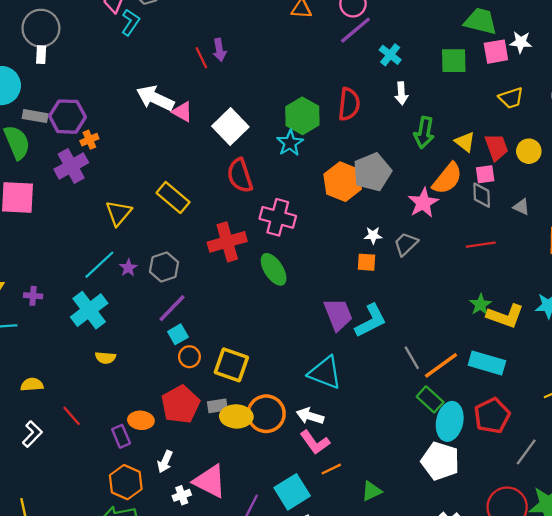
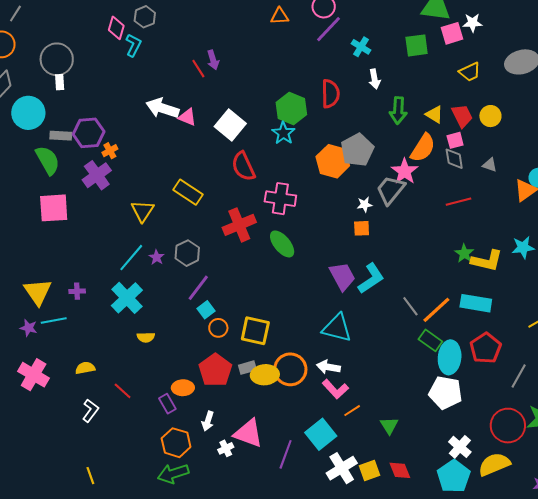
gray trapezoid: (406, 244) -> (391, 190), moved, size x1.4
green triangle: (372, 491) -> (389, 426), turned -30

